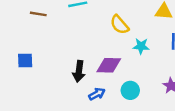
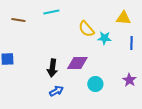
cyan star: (141, 46) -> (104, 38), moved
blue arrow: (97, 94) -> (56, 91), moved

